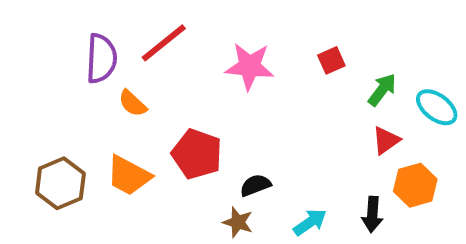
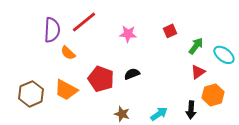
pink star: (250, 66) -> (128, 34), size x0.7
black semicircle: (255, 185) -> (132, 74), moved

